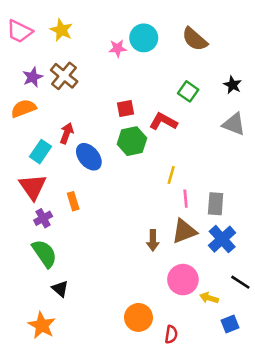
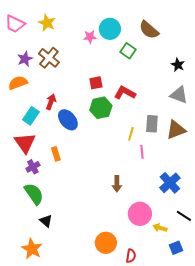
green square: (188, 91) -> (128, 51), moved
gray rectangle: (216, 204) -> (152, 124), moved
brown triangle: (184, 231) -> (176, 130), moved

